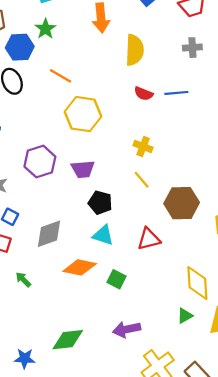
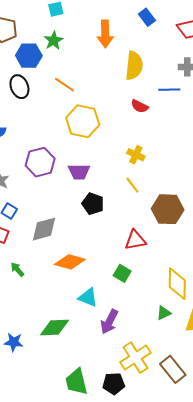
blue line: (176, 93) -> (169, 90), moved
cyan triangle: (103, 235) -> (88, 297), moved
green square: (117, 279) -> (122, 273), moved
purple arrow: (127, 329) -> (109, 322), turned -55

